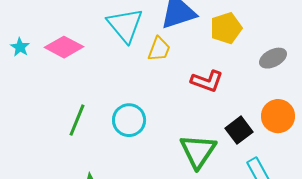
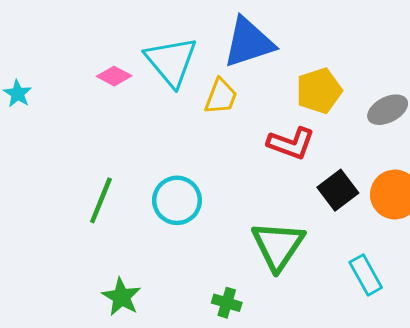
yellow pentagon: (226, 28) -> (319, 91), moved
pink diamond: (64, 47) -> (114, 76), moved, size x0.6
black square: (239, 130) -> (338, 190), moved

